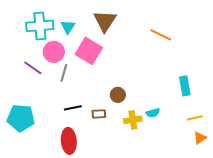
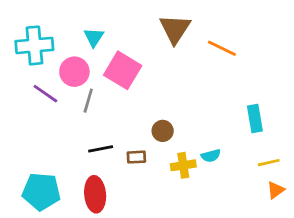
brown triangle: (105, 21) -> (175, 29), moved
cyan cross: (40, 26) -> (34, 45), moved
cyan pentagon: (21, 118) -> (41, 192), moved

